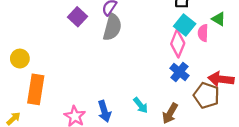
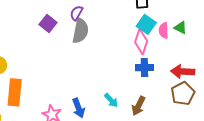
green triangle: (219, 19) -> (180, 28), moved
blue cross: (179, 72) -> (144, 68), turned -36
brown pentagon: (206, 95) -> (183, 94), moved, turned 30

